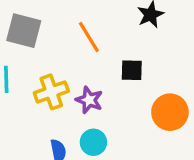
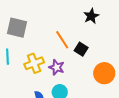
orange line: (89, 37) -> (62, 40), moved
black square: (132, 70) -> (81, 49), turned 32

